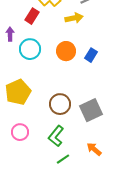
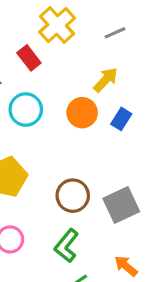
red rectangle: (32, 16) -> (29, 58), turned -70
yellow arrow: (74, 18) -> (106, 80), moved, turned -36

